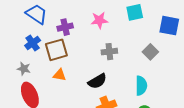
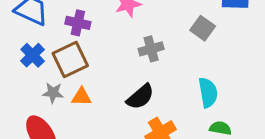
purple cross: (65, 27) -> (78, 23), turned 35
gray square: (150, 52) -> (203, 28), moved
gray star: (24, 69) -> (53, 93), moved

